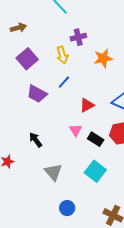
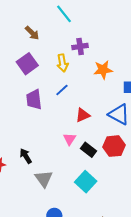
brown arrow: (18, 28) -> (32, 33), moved, turned 56
purple trapezoid: (37, 94) -> (34, 99), turned 50
black arrow: (36, 140) -> (26, 156), moved

